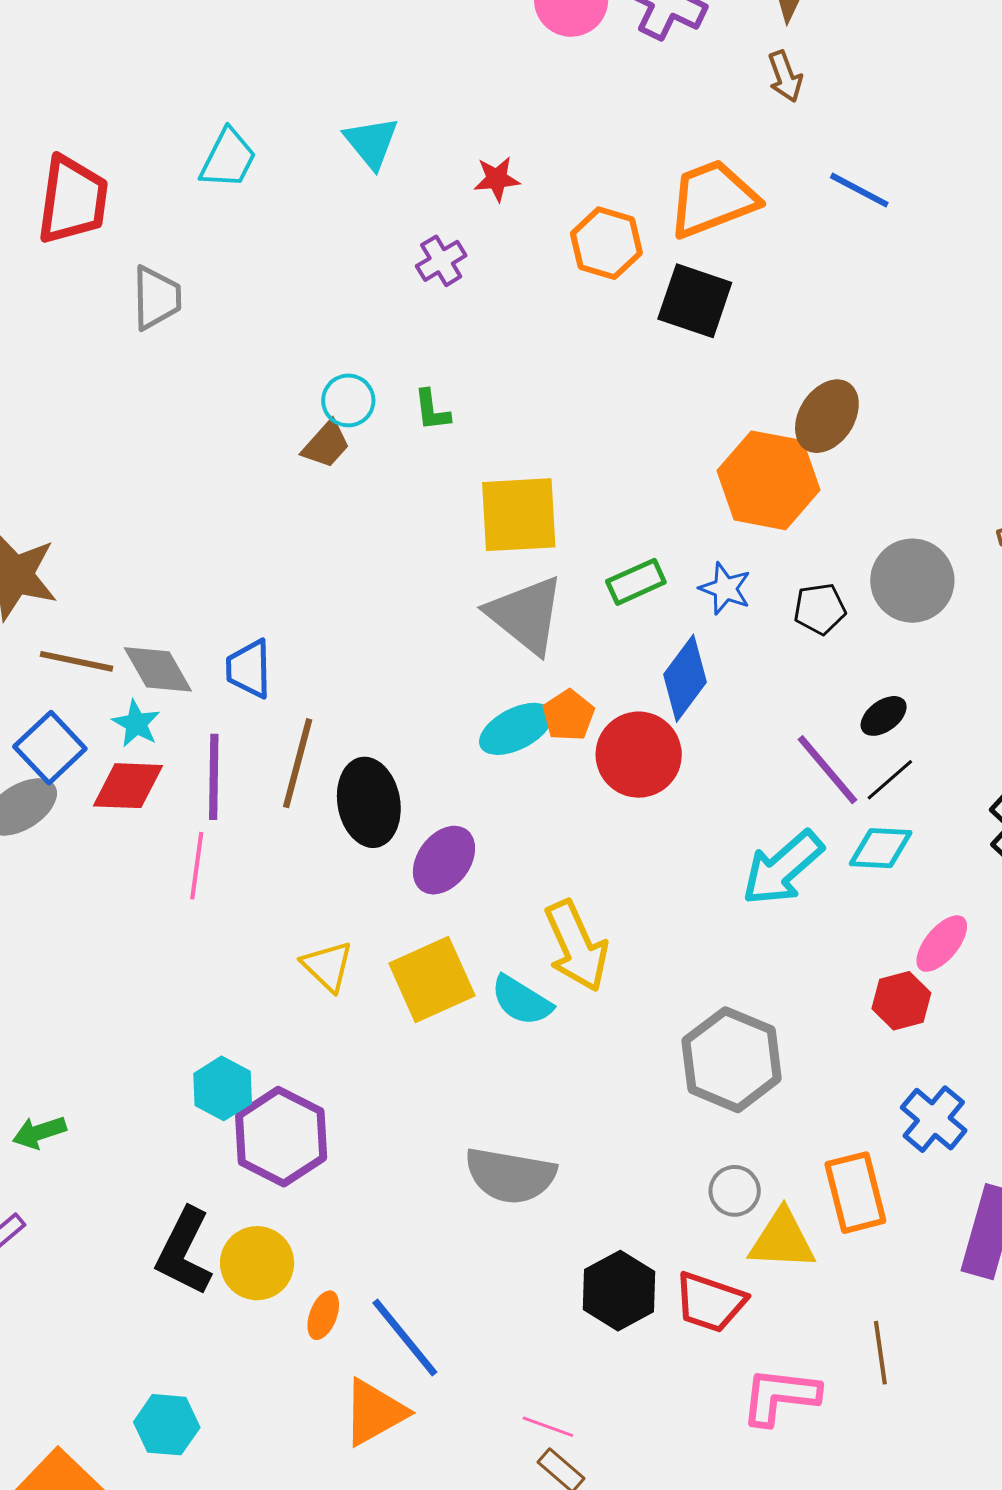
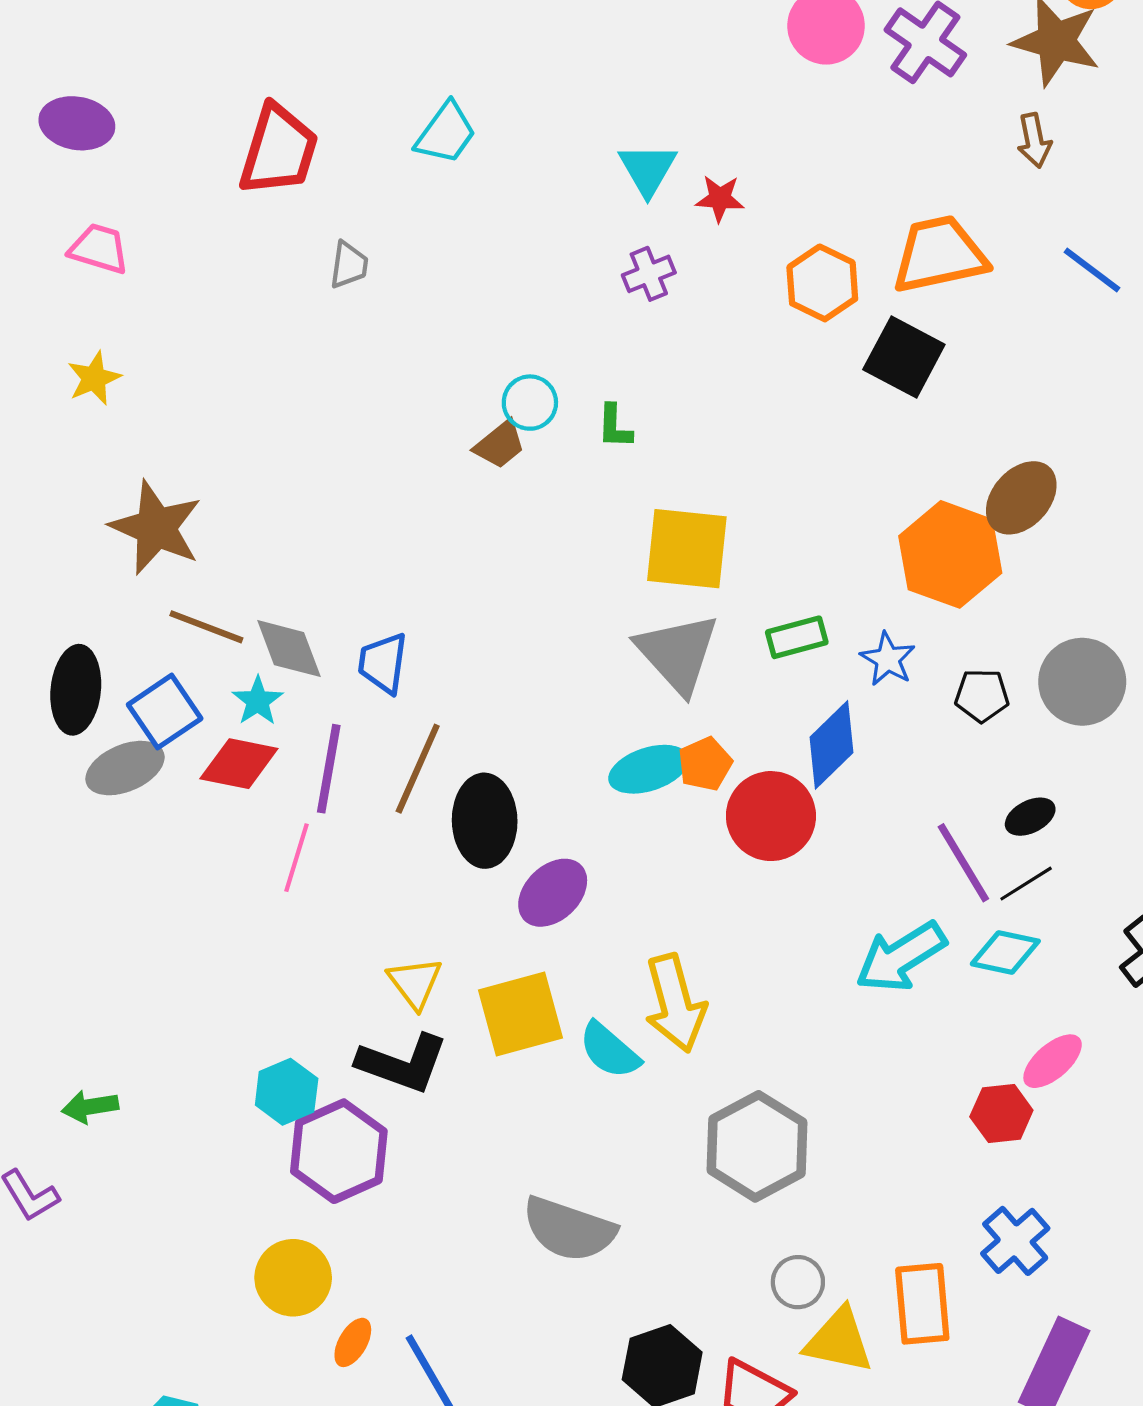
cyan triangle: (371, 142) -> (648, 169), moved
gray trapezoid: (156, 298) -> (349, 265), size x0.7
gray hexagon: (732, 1060) -> (757, 1146), moved
black L-shape: (184, 1252) -> (402, 1063), moved, turned -106

